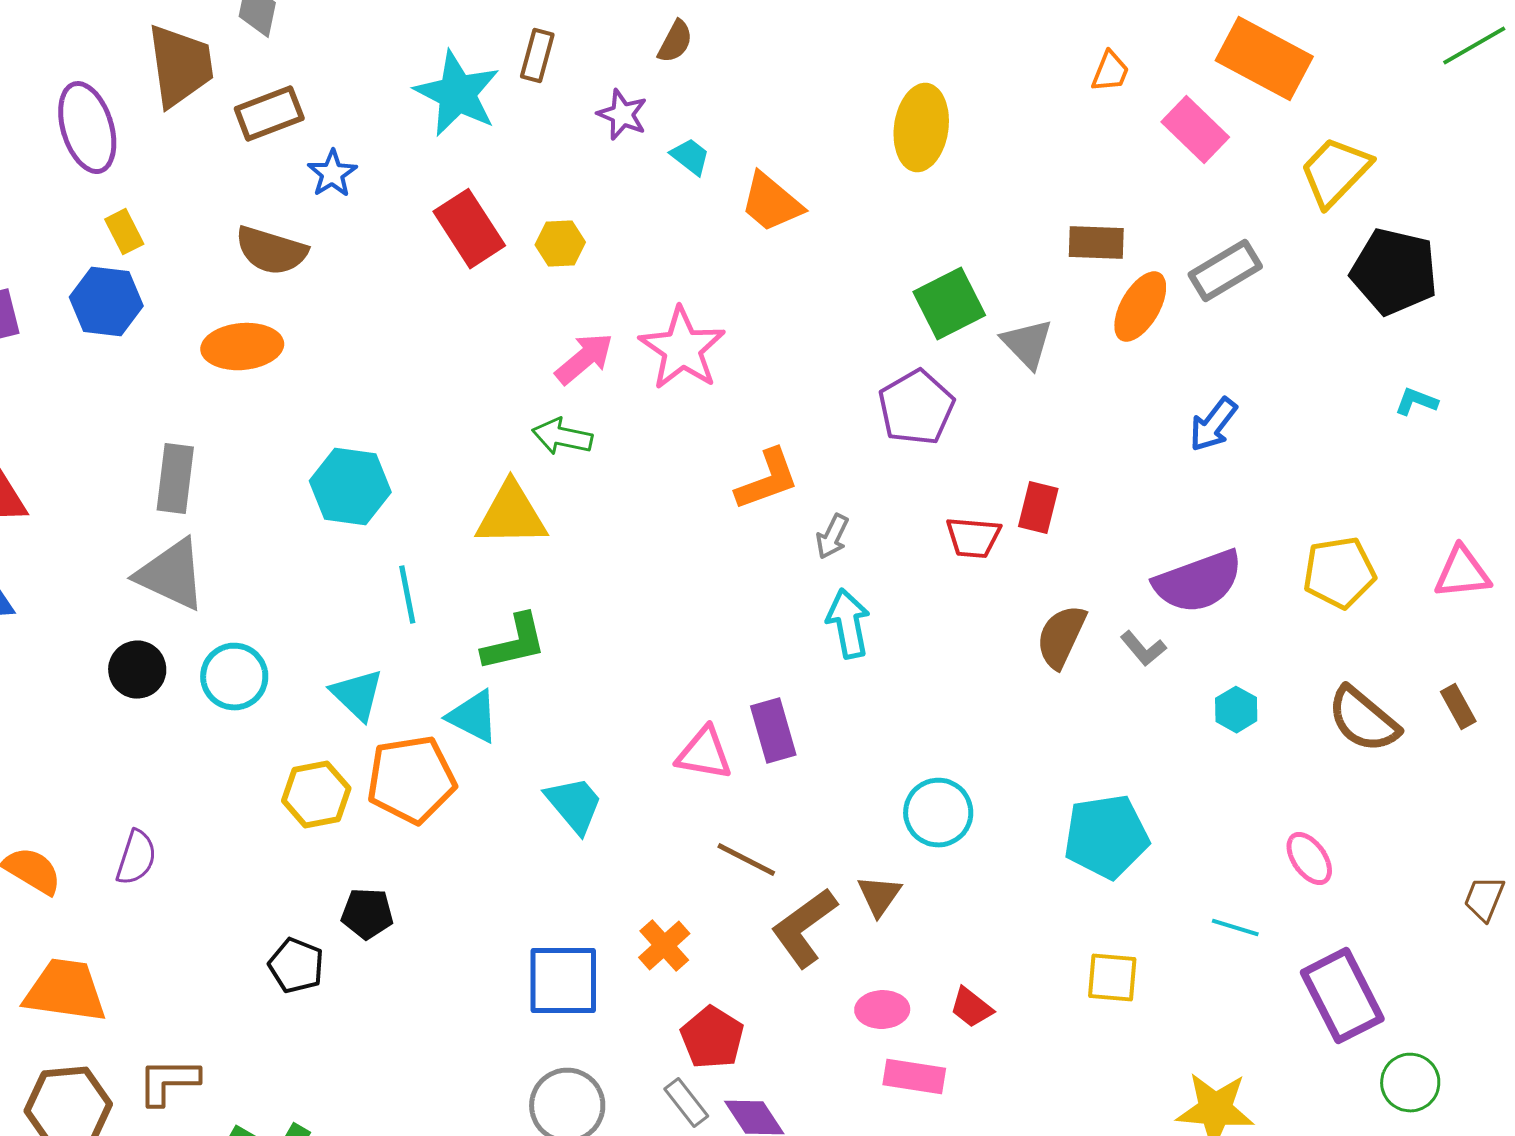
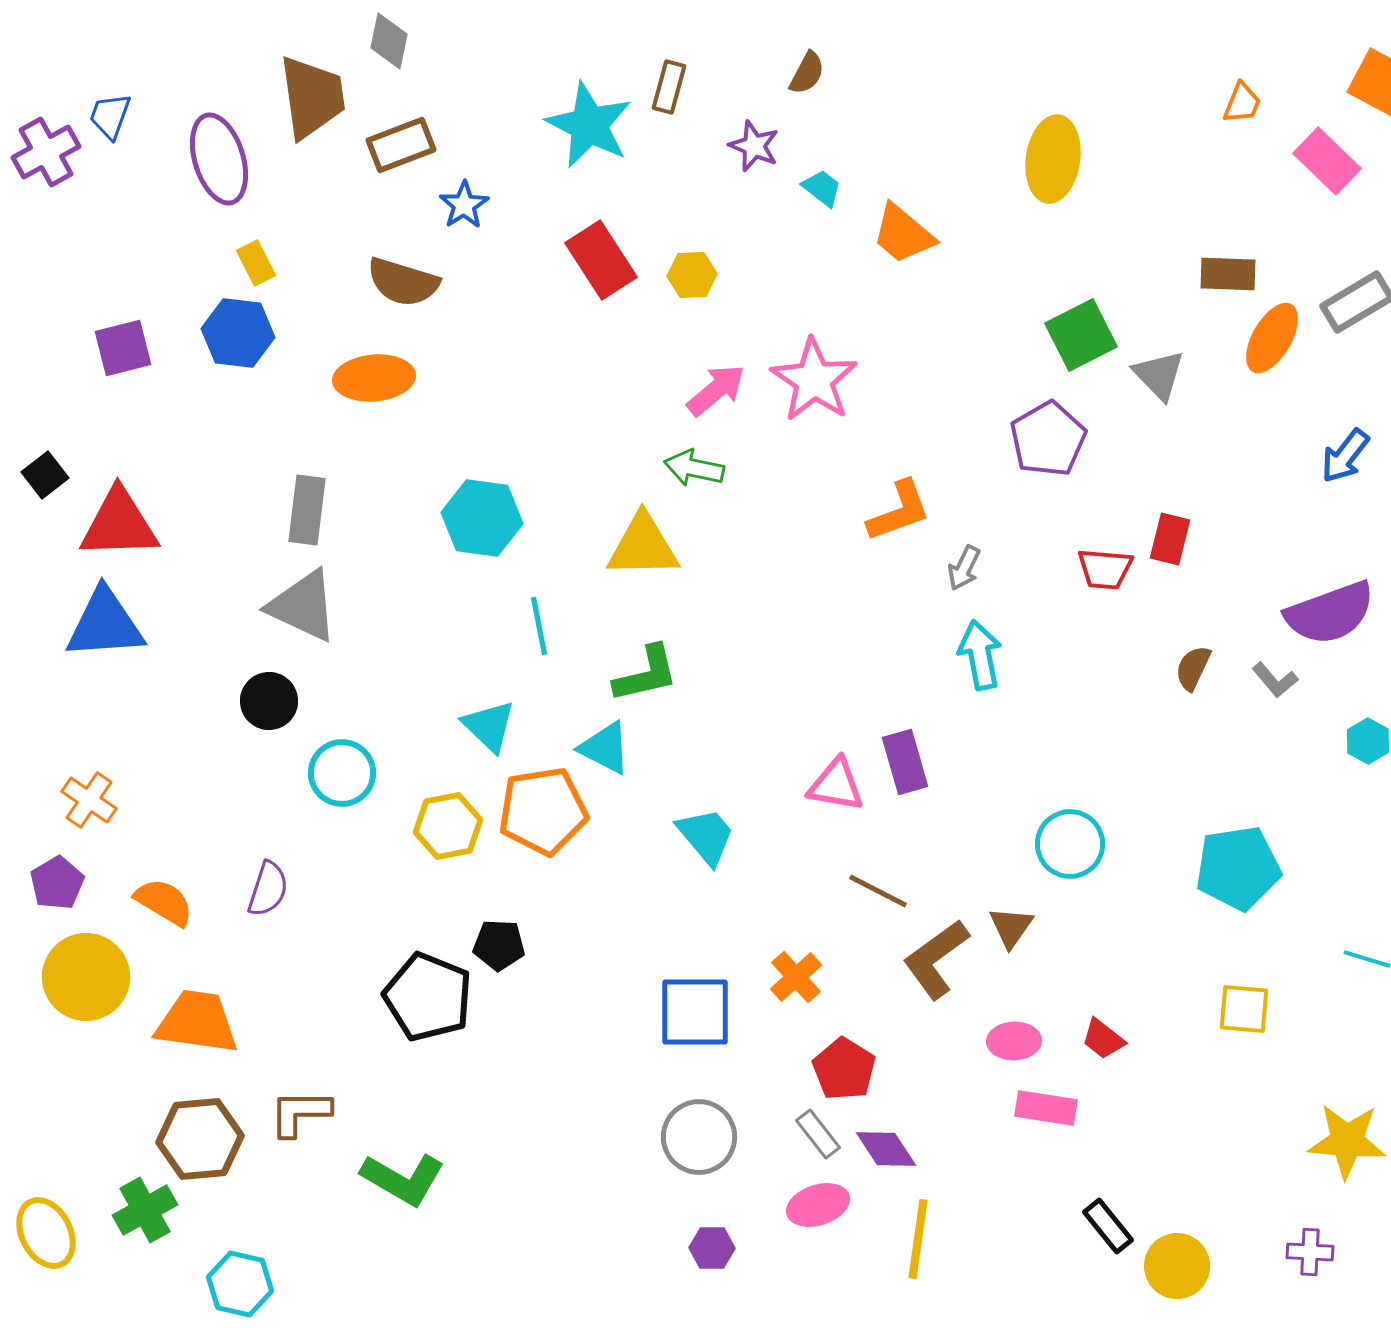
brown semicircle: (1061, 637) -> (1193, 668), size x0.7
cyan circle: (234, 677) -> (342, 773), moved
black pentagon: (296, 966) -> (428, 997), size x1.6

